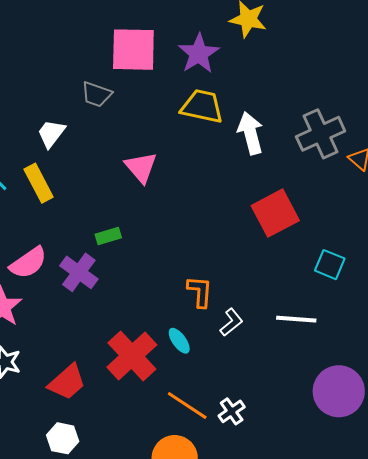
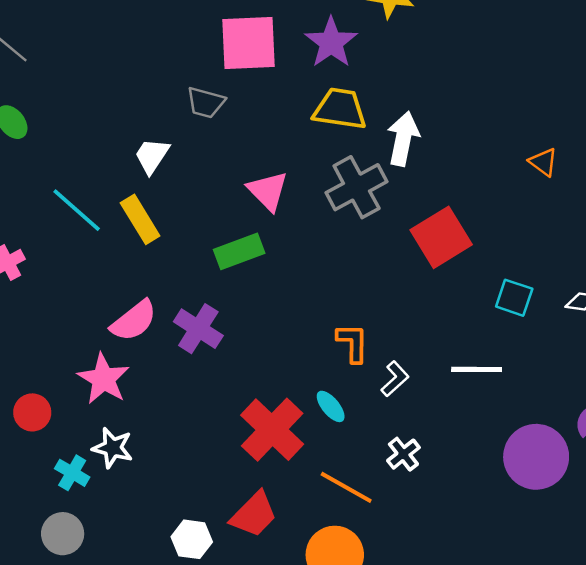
white arrow: (250, 133) -> (403, 139), turned 30
gray cross: (321, 134) -> (357, 187), moved
green rectangle: (108, 236) -> (239, 251), moved, size x1.5
red trapezoid: (67, 382) -> (254, 514), moved
white cross: (232, 411) -> (403, 454), moved

